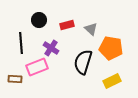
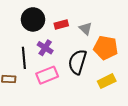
black circle: (39, 20) -> (33, 19), size x1.5
black line: (21, 43) -> (24, 58), moved
pink rectangle: (37, 67) -> (47, 75), moved

